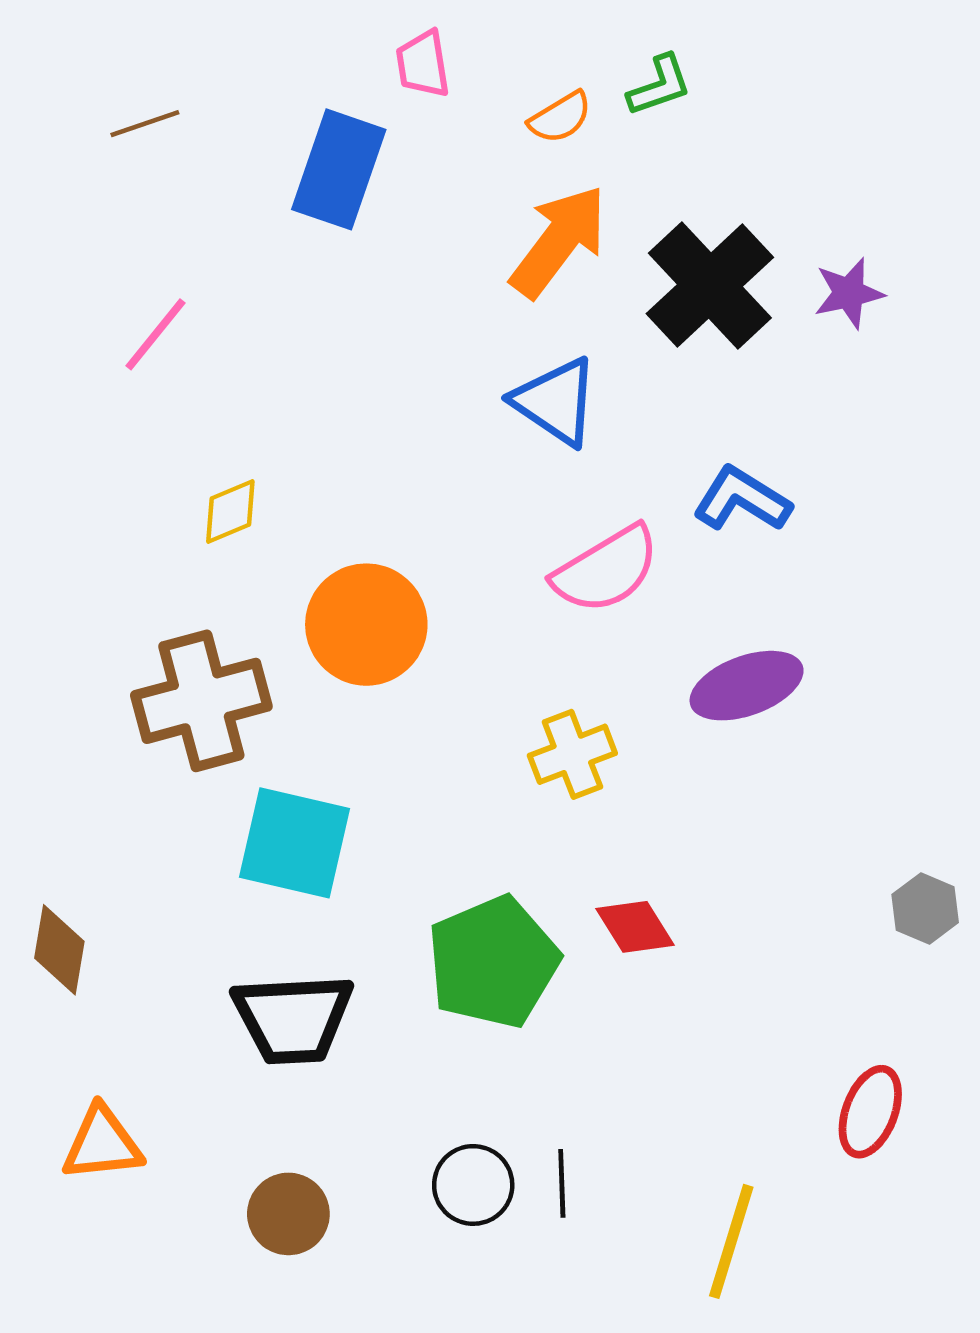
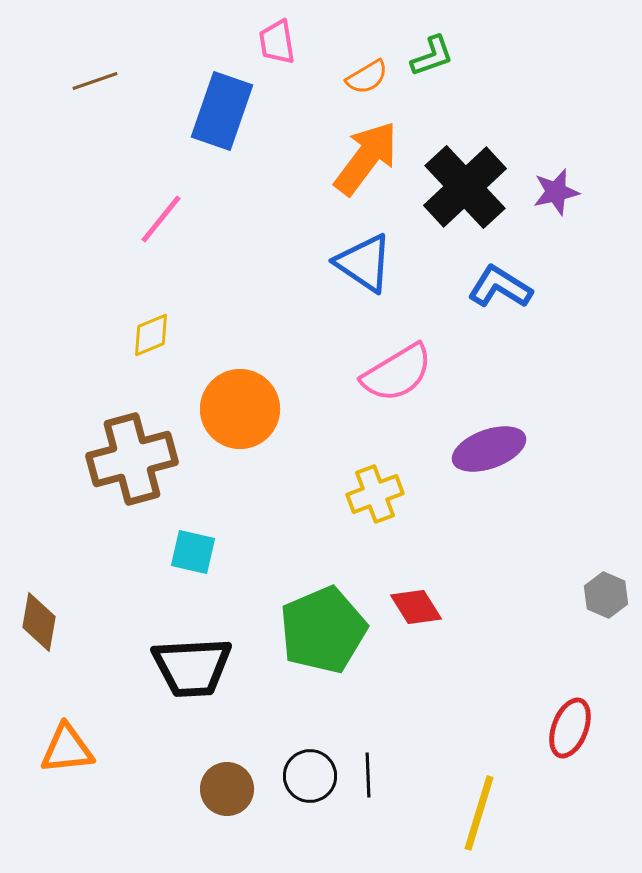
pink line: (156, 334) -> (161, 219), moved
blue L-shape: (742, 499) -> (500, 287), moved
cyan square: (295, 843) -> (193, 552), size x0.6
brown circle: (288, 1214) -> (227, 789), moved

